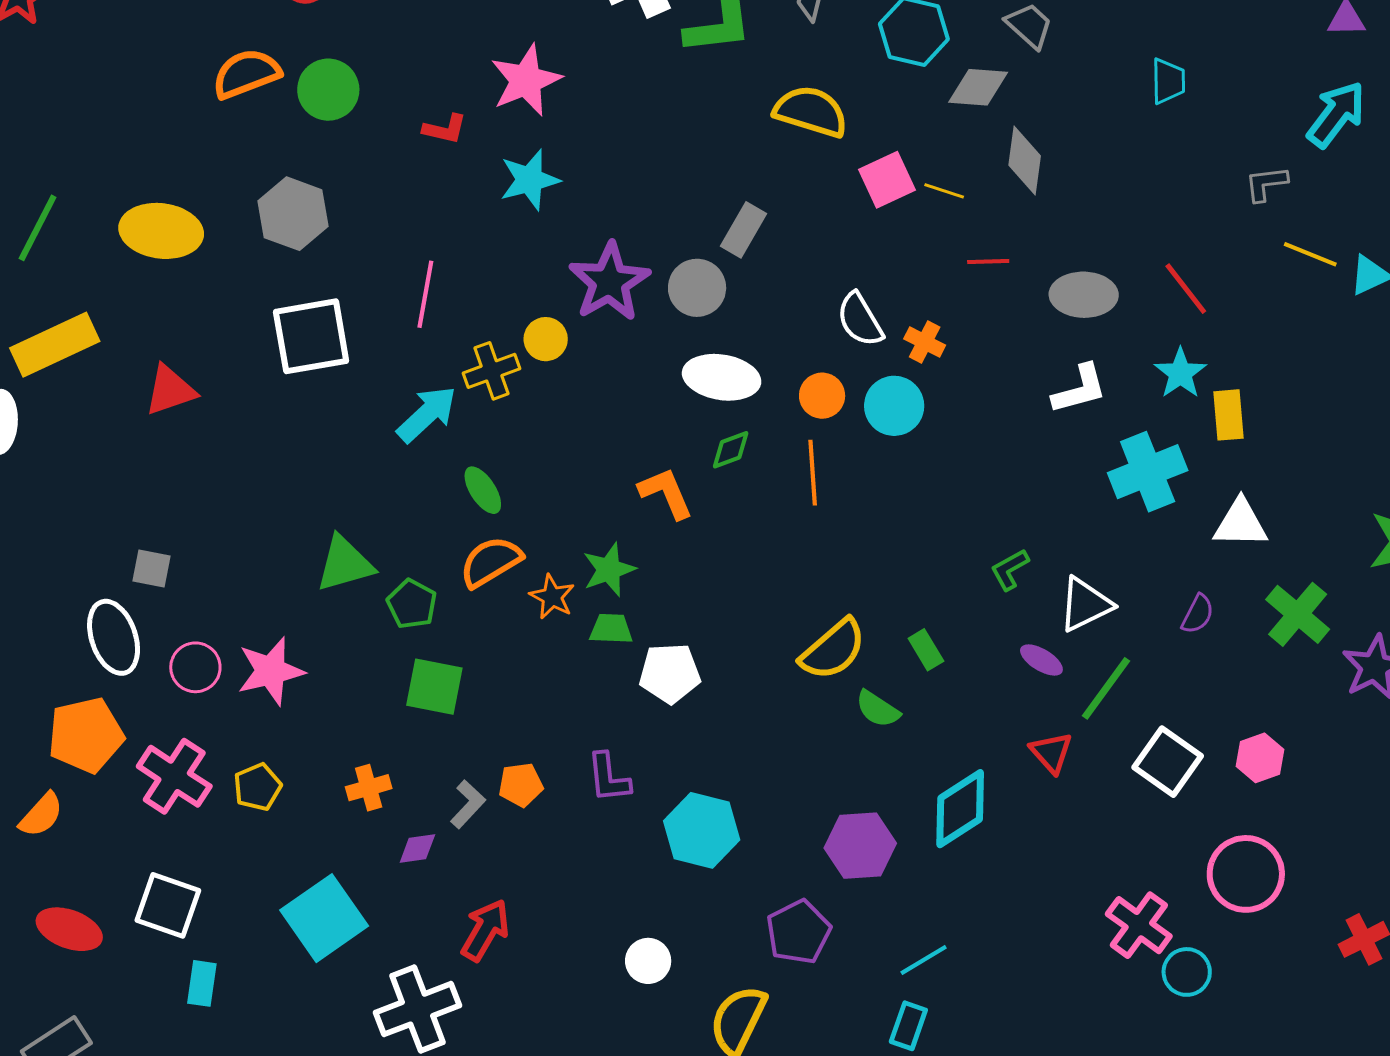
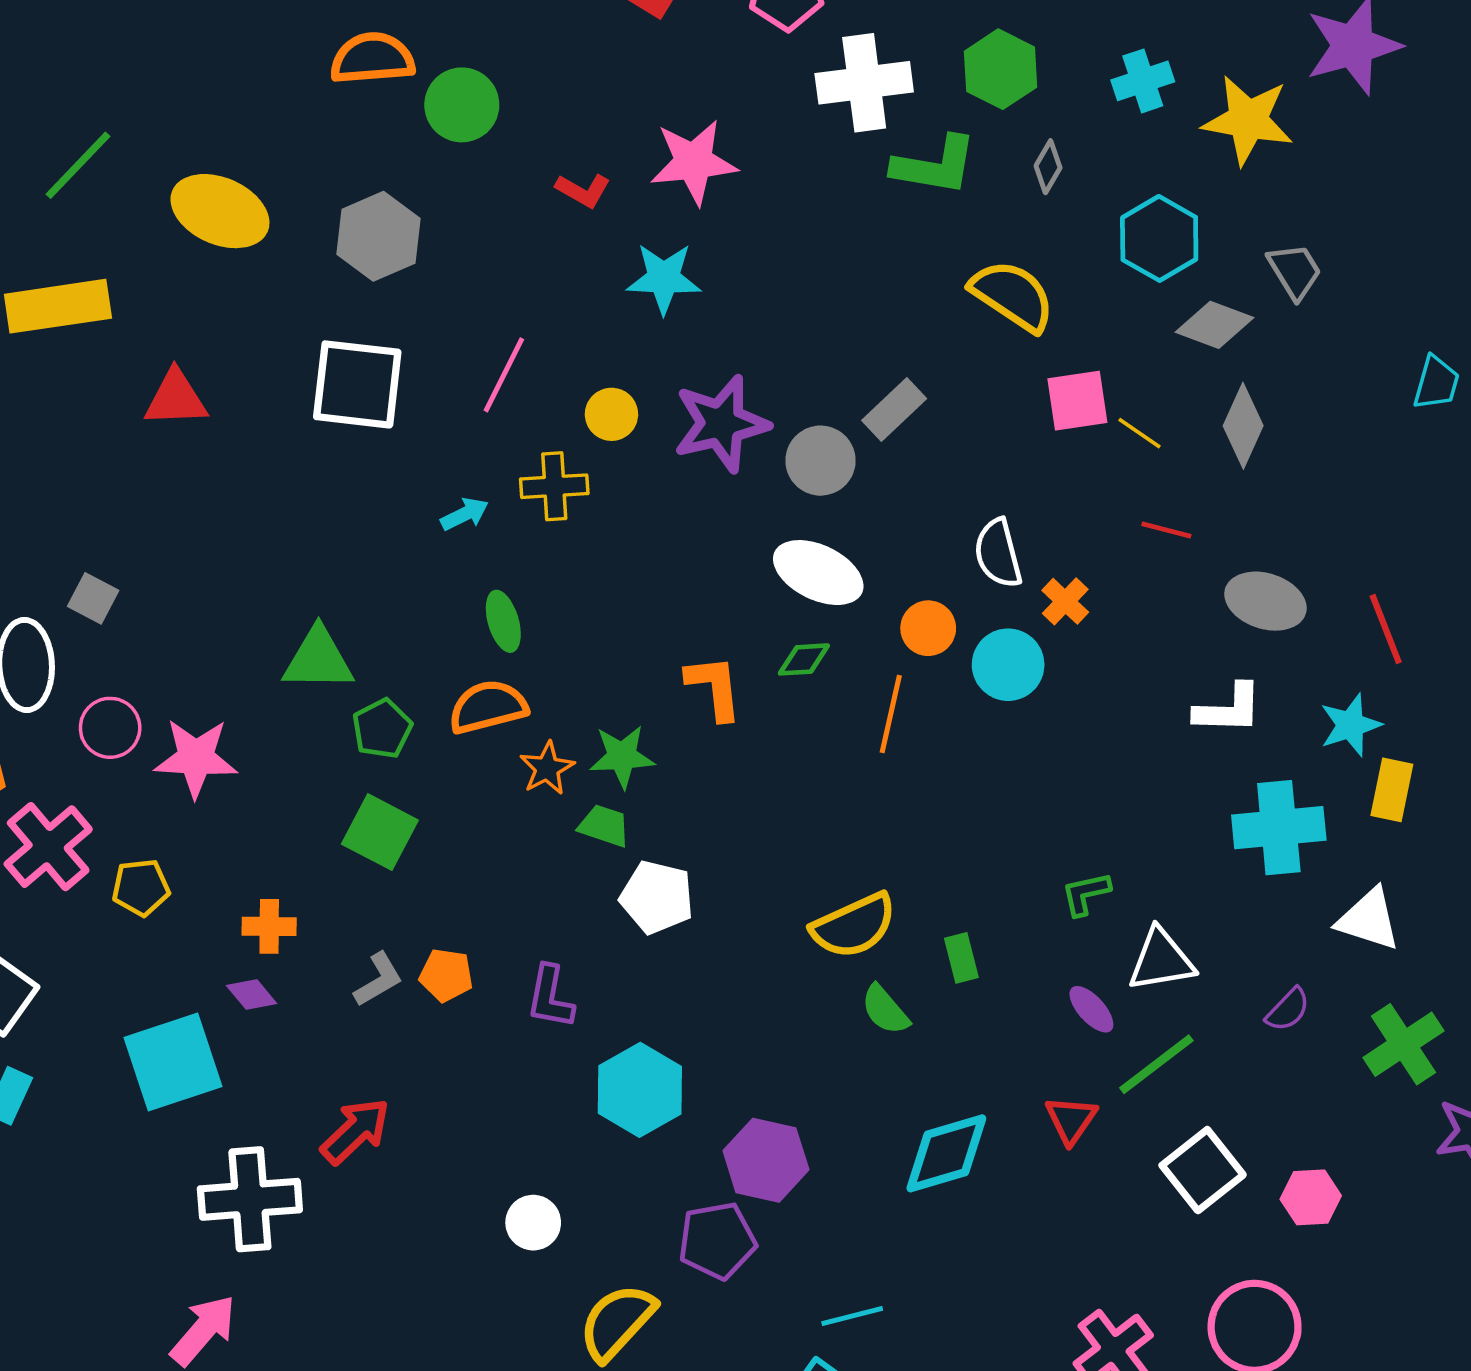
yellow circle: (546, 339) -> (611, 414), moved
cyan arrow: (427, 414) -> (465, 514), size x0.6
purple hexagon: (860, 846) -> (766, 1160), moved
purple diamond: (417, 849) -> (252, 995), moved, turned 42

